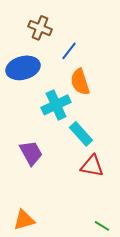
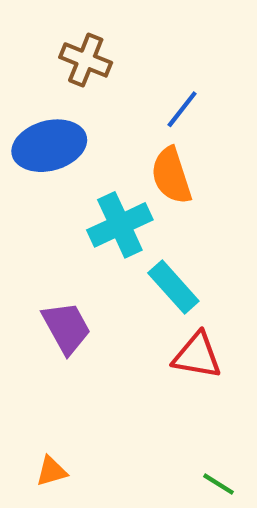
blue line: (69, 51) -> (182, 109), moved
orange triangle: (24, 220) -> (51, 471), size x0.7

